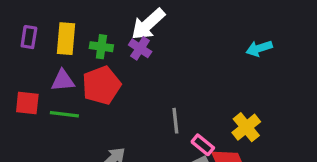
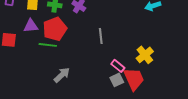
green line: (64, 114) -> (48, 45), moved
gray line: (175, 121) -> (101, 36), moved

